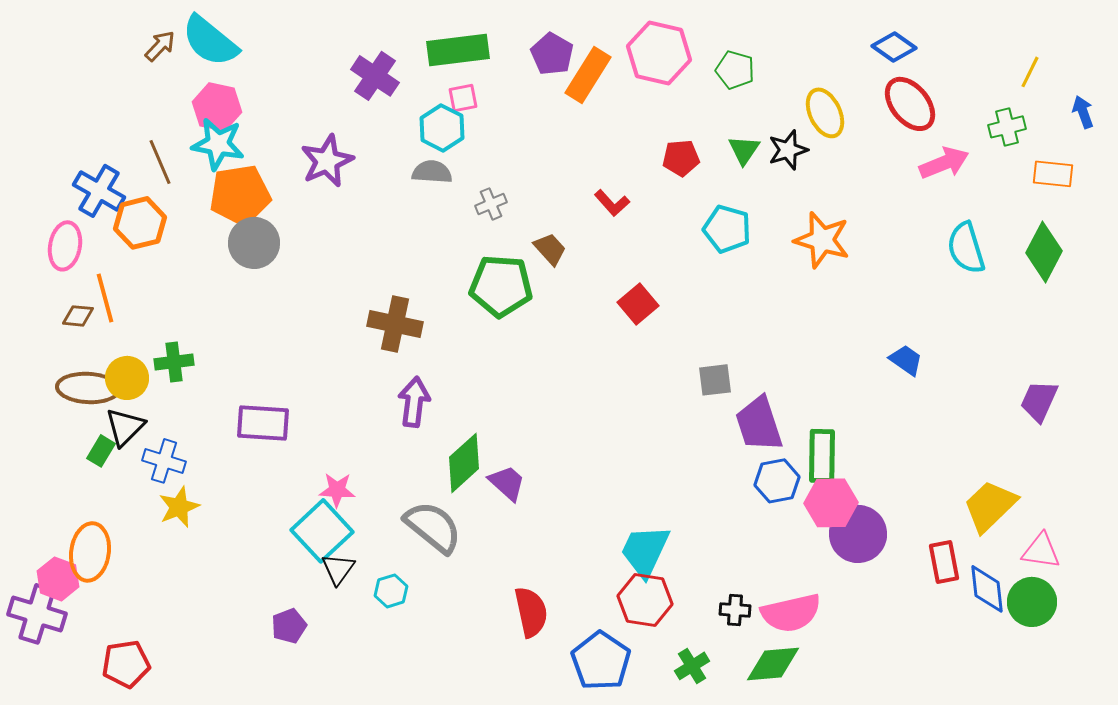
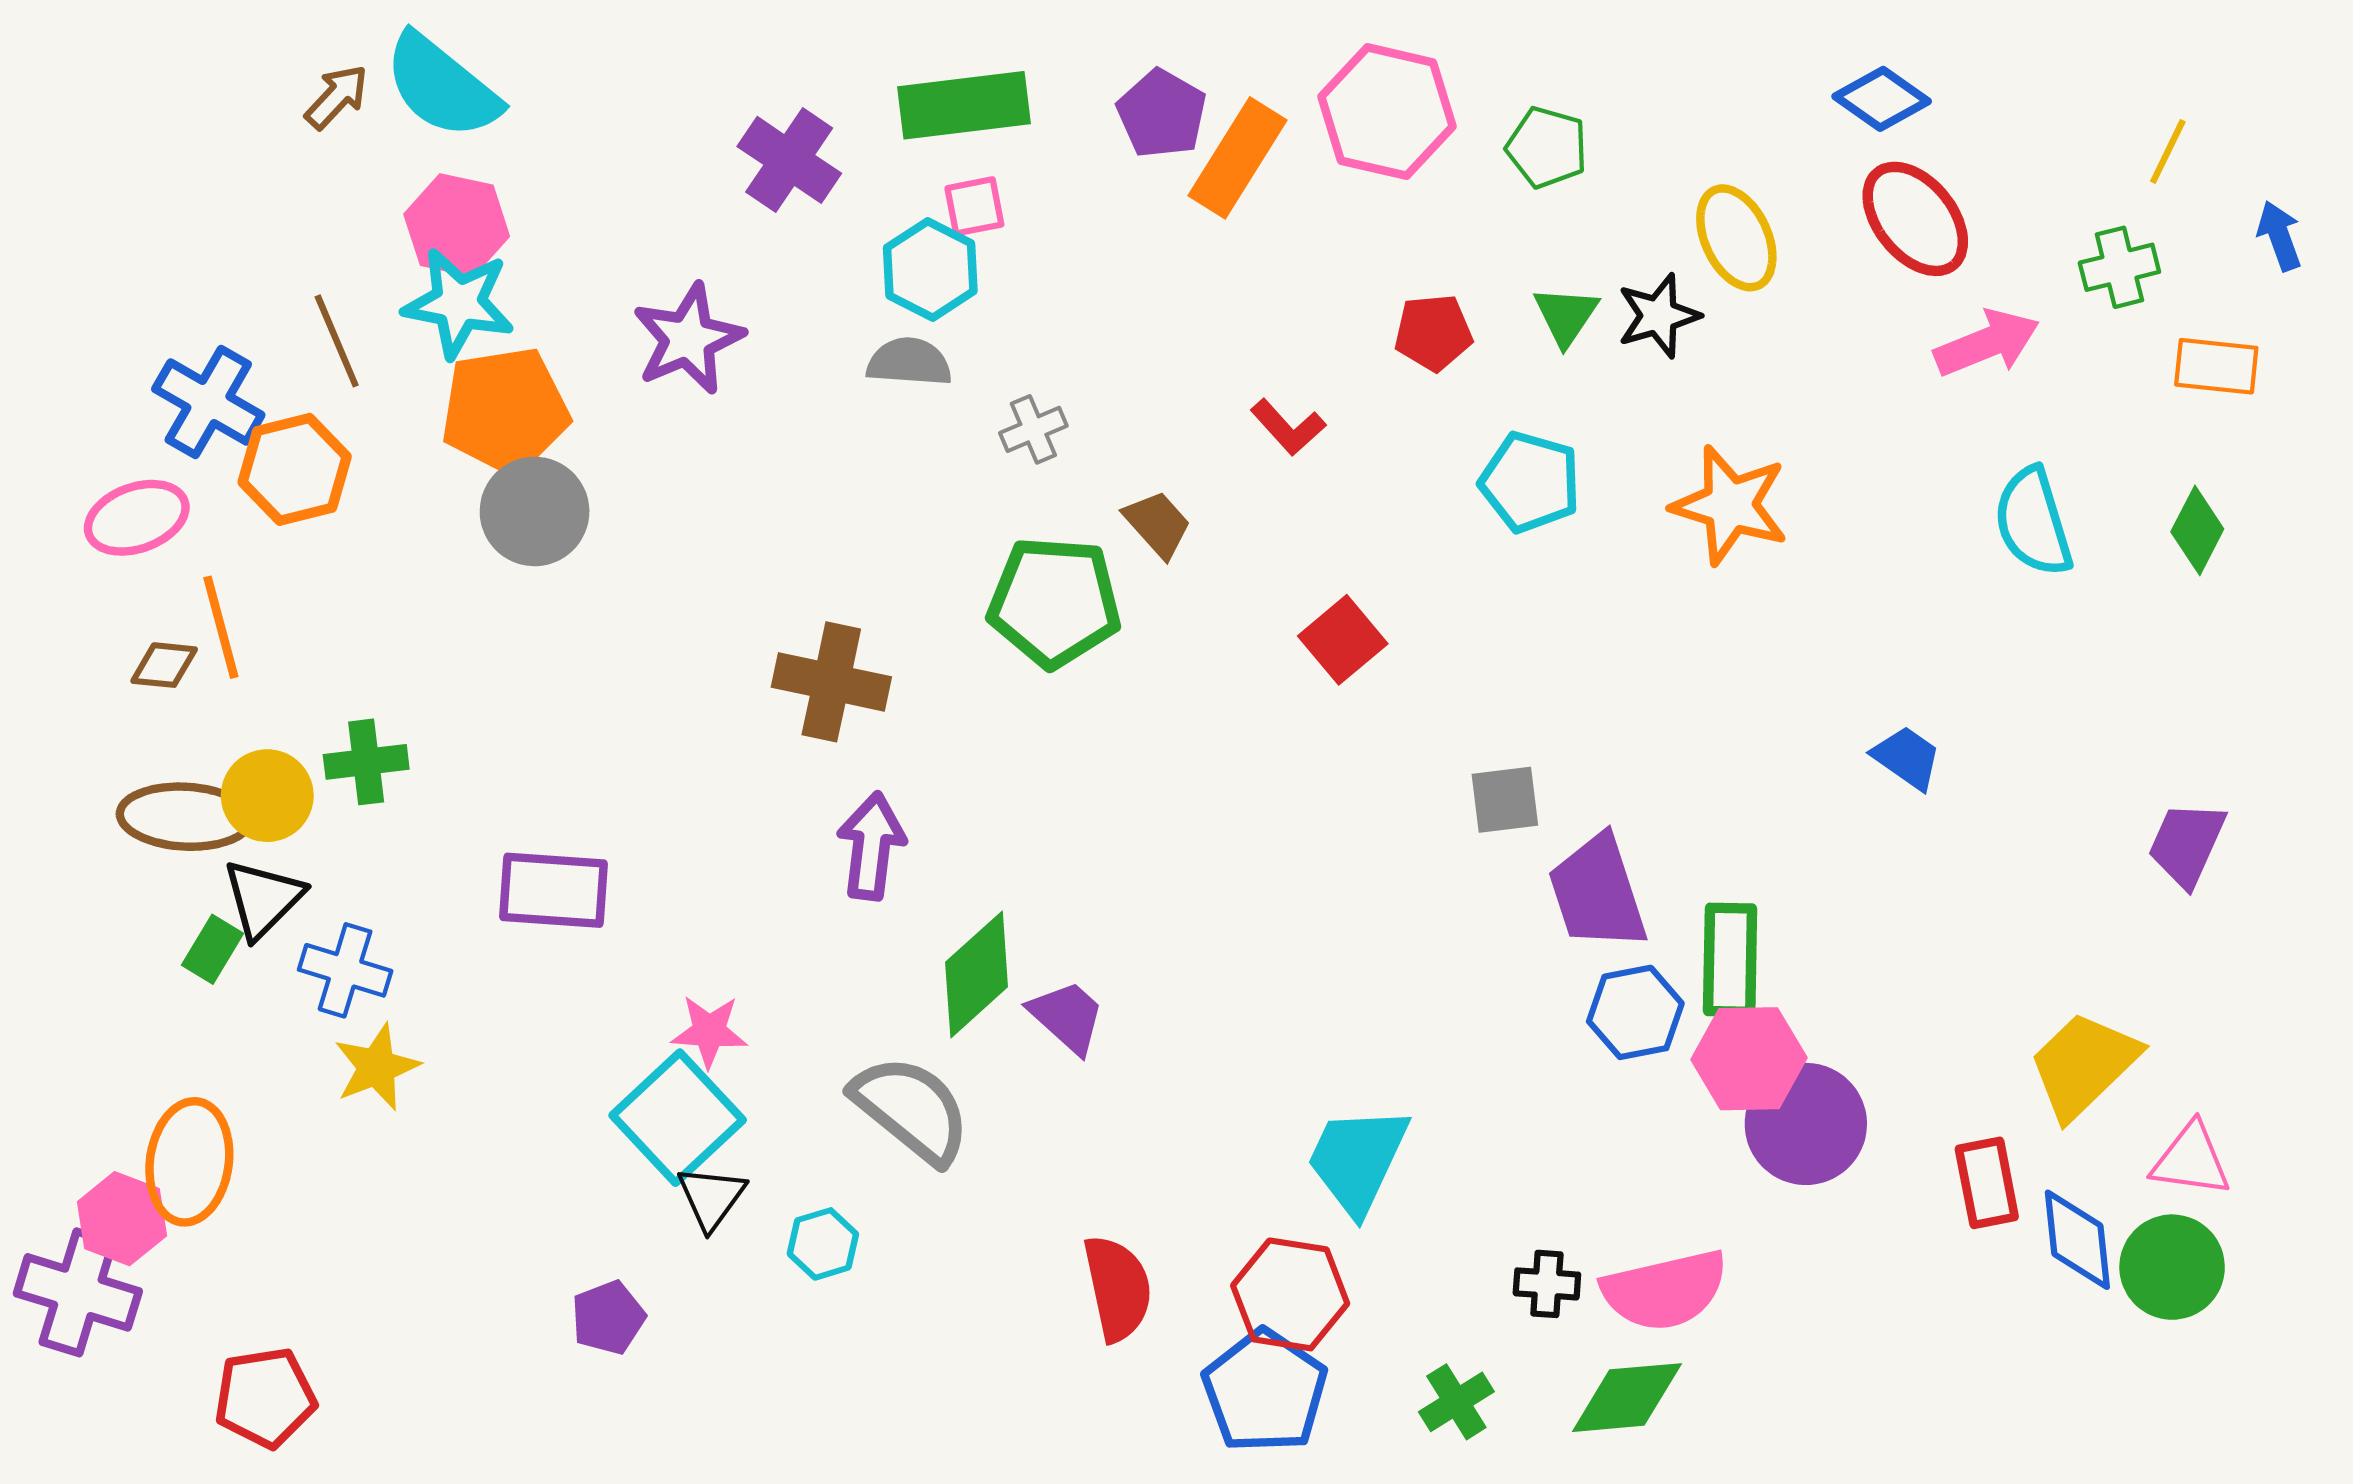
pink ellipse: (65, 246) -> (137, 518), turned 60
green diamond: (1044, 252) -> (2197, 530), size x0.7
red hexagon: (645, 600) -> (1290, 1294), moved

